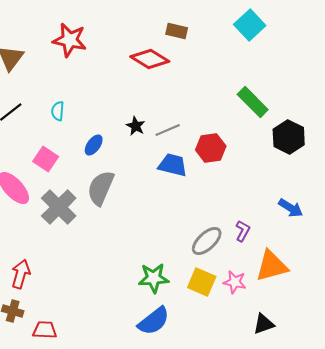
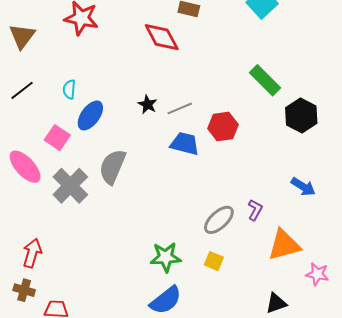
red diamond: (150, 59) -> (162, 37), turned 30
blue ellipse: (94, 145) -> (90, 115), moved, size x1.4
yellow square: (202, 282) -> (214, 261), size x0.7
pink star: (235, 282) -> (317, 274), moved

